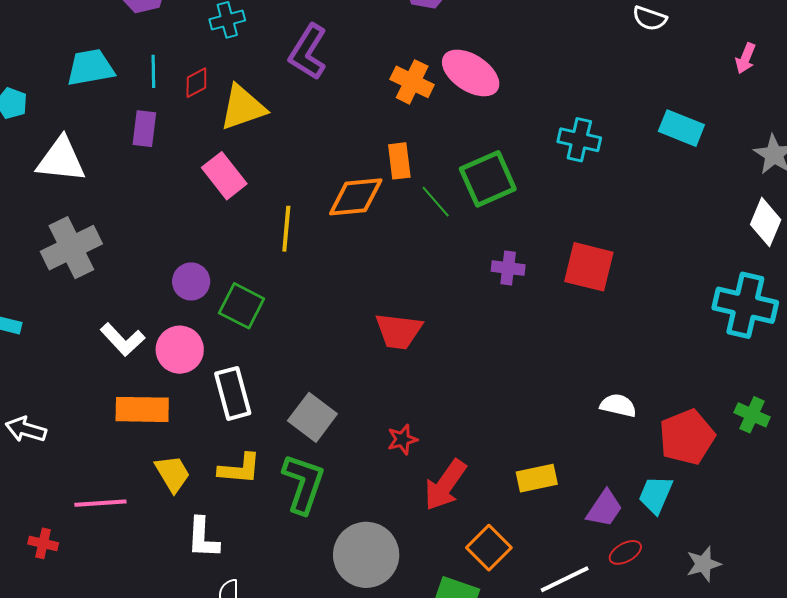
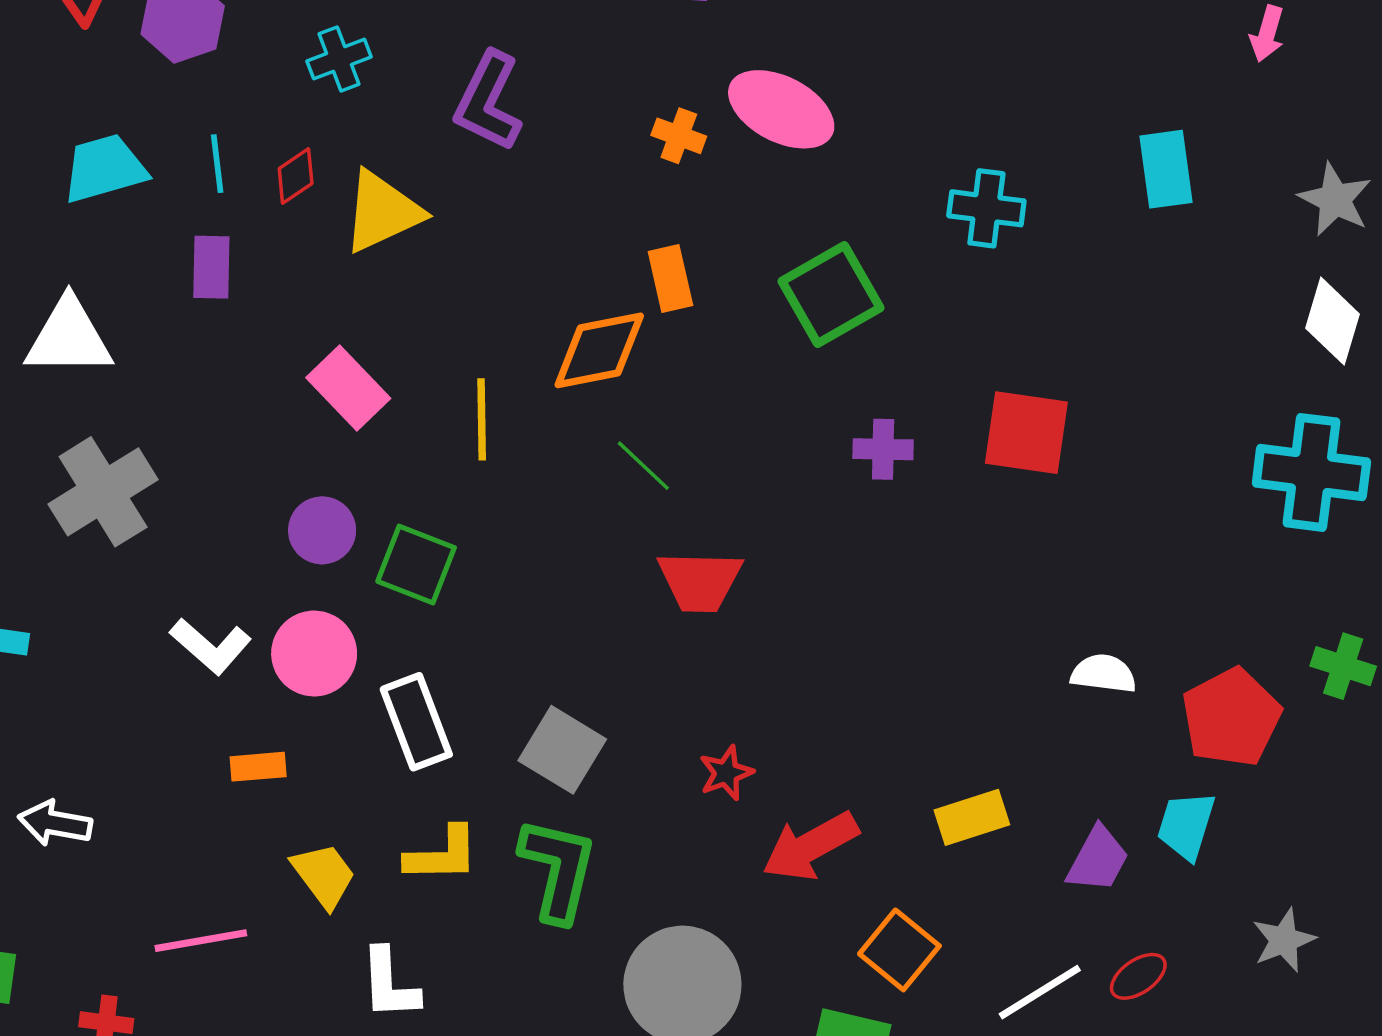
orange cross: (412, 82) -> (679, 136), size x0.7
cyan rectangle: (681, 128) -> (1166, 169), turned 66
pink rectangle: (224, 176) -> (348, 388), moved
green line: (436, 202) -> (643, 466), moved
orange rectangle: (142, 409) -> (258, 767), size x0.6
red arrow: (445, 485) -> (810, 846), turned 32
red ellipse: (625, 552) -> (1138, 976), moved

